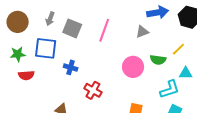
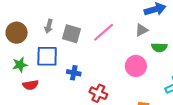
pink line: (104, 30) -> (104, 32), turned 35
green semicircle: (158, 60) -> (159, 47), moved

